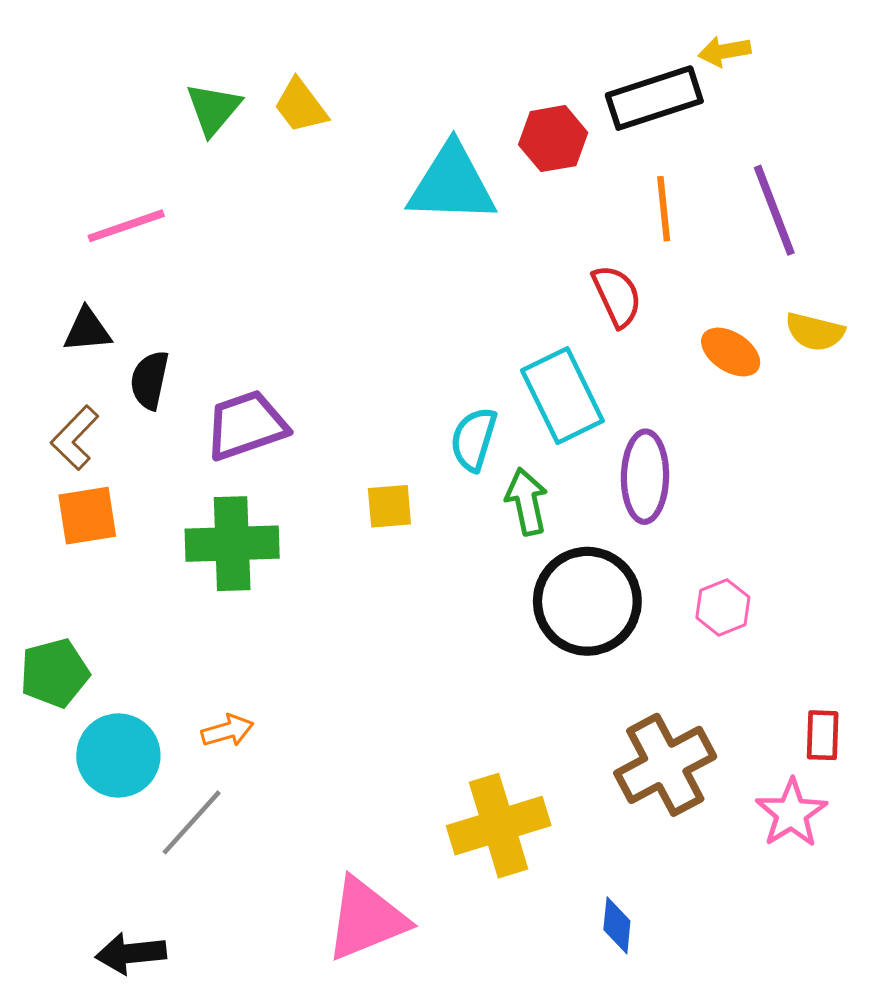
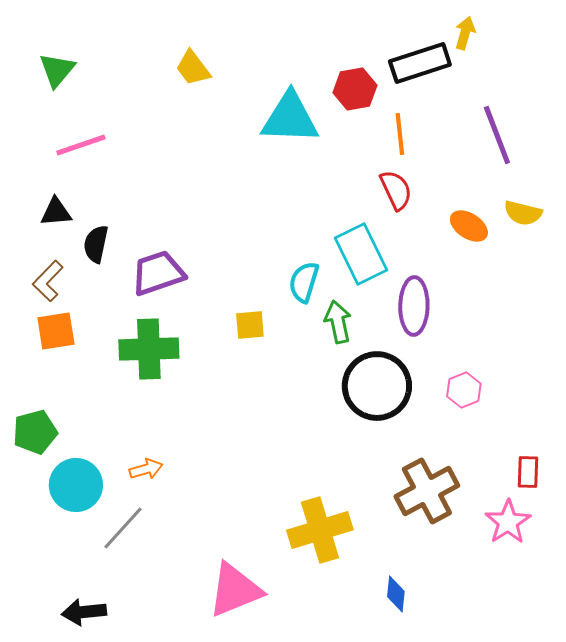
yellow arrow: (724, 51) -> (465, 33), turned 116
green triangle: (213, 109) -> (57, 70), moved
orange line: (664, 209) -> (400, 134), moved

